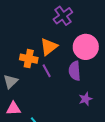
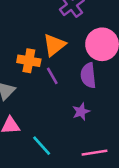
purple star: (85, 99) -> (81, 112), moved

